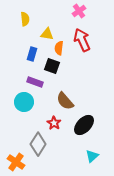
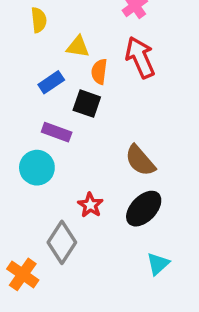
blue rectangle: (32, 54) -> (51, 82), turned 40
brown semicircle: (65, 101) -> (140, 161), moved

